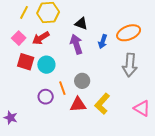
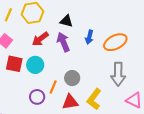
orange ellipse: (129, 33) -> (115, 42), moved
red arrow: (41, 38) -> (40, 39), moved
gray arrow: (130, 65) -> (118, 74), moved
orange line: (62, 88) -> (53, 87), turned 48

